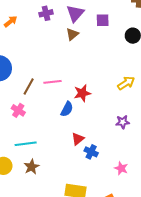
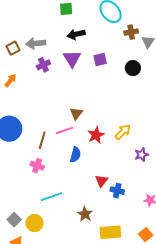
brown triangle: (72, 34) -> (76, 113), moved
yellow arrow: (126, 83) -> (123, 132), moved
blue semicircle: (67, 109) -> (75, 155), moved
brown star: (32, 167) -> (85, 214), moved

